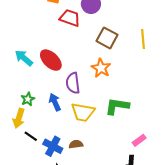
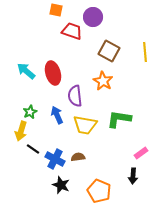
red ellipse: (51, 60) -> (53, 73), turned 30

